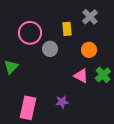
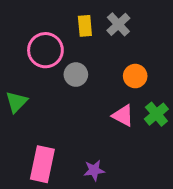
gray cross: (90, 17) -> (118, 24), moved
yellow rectangle: (67, 29) -> (85, 26), moved
purple star: (62, 102) -> (94, 170), moved

